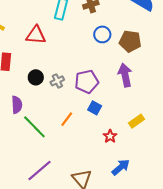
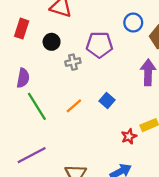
black circle: (36, 77) -> (52, 42), moved
purple pentagon: (87, 82) -> (99, 45), moved
red star: (110, 136) -> (129, 136), moved

